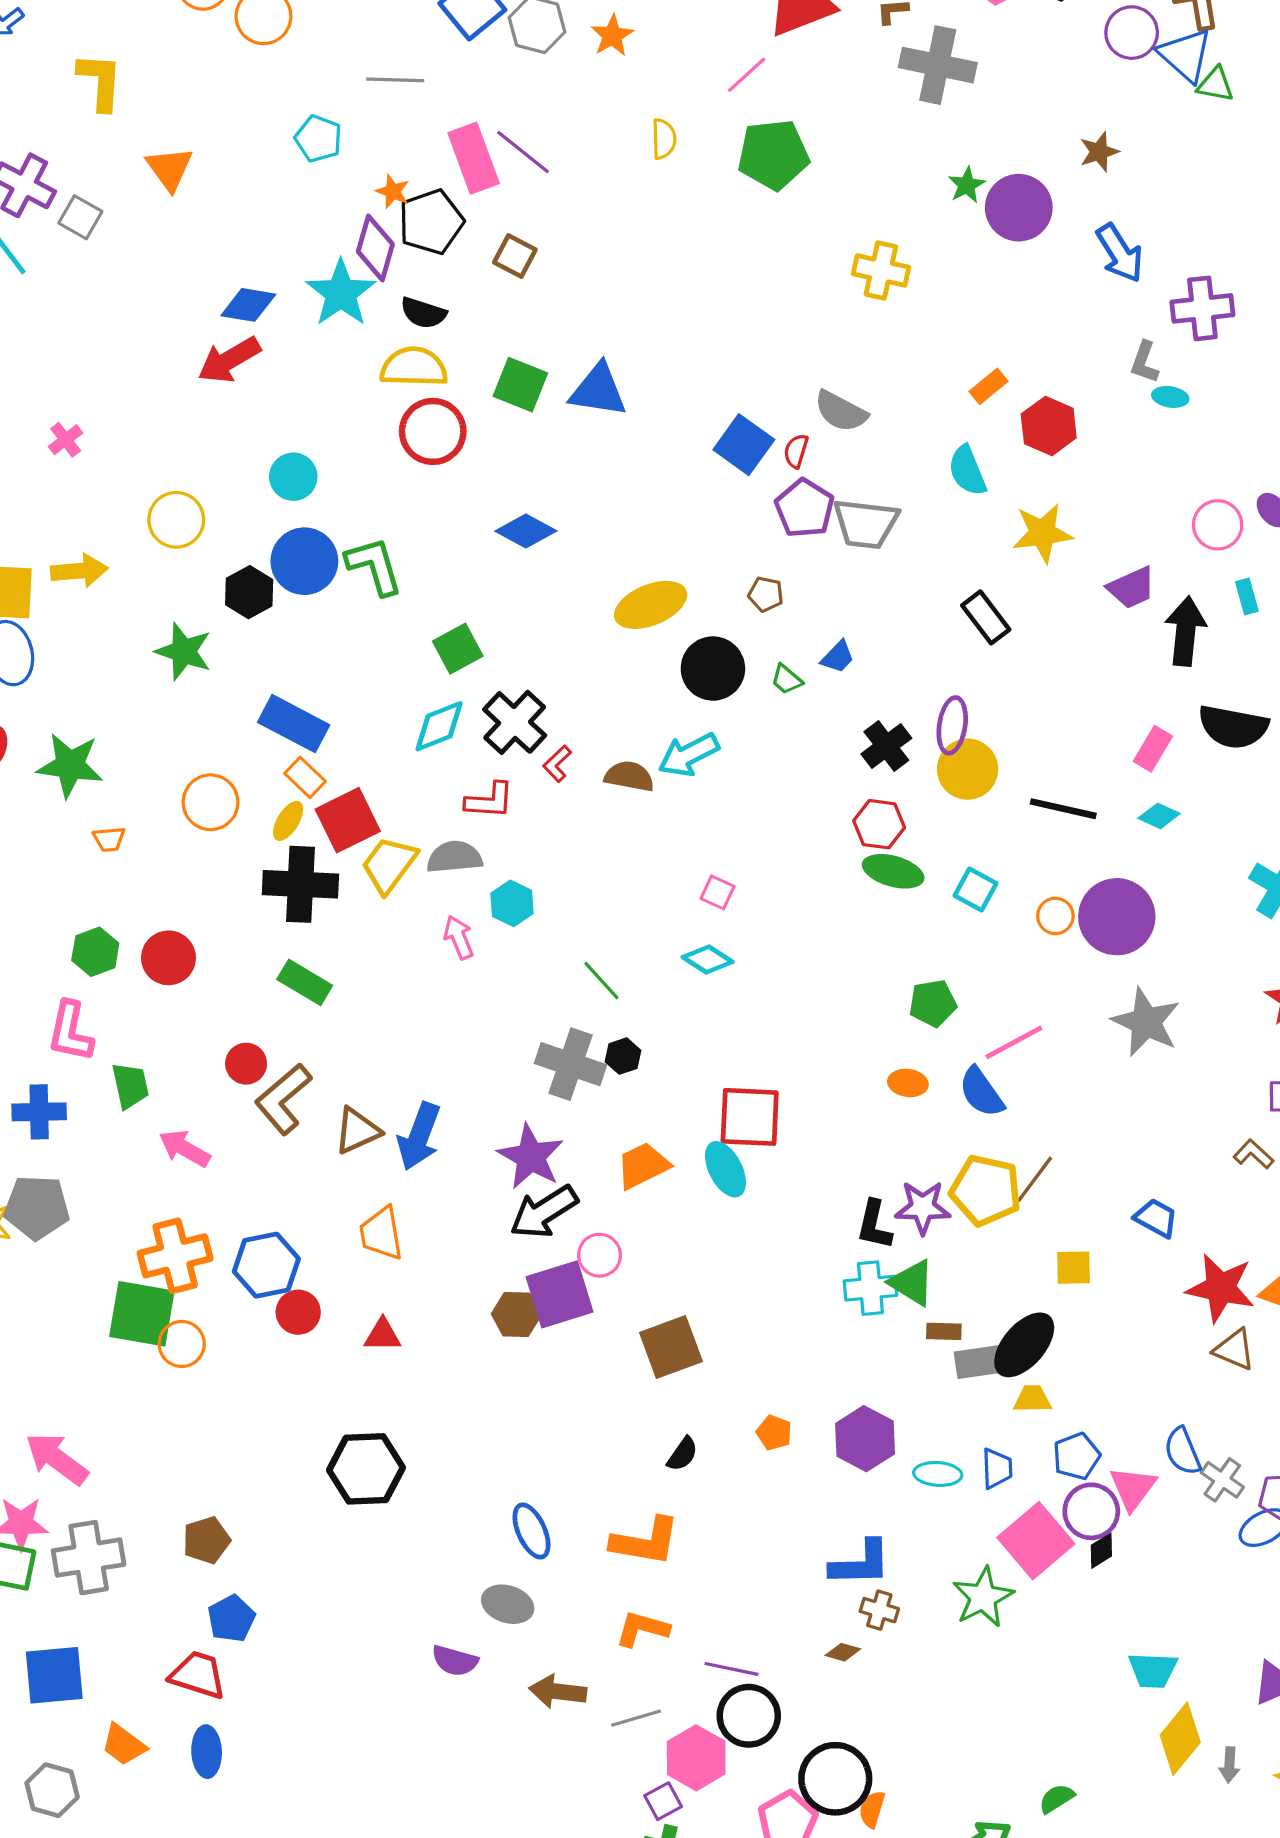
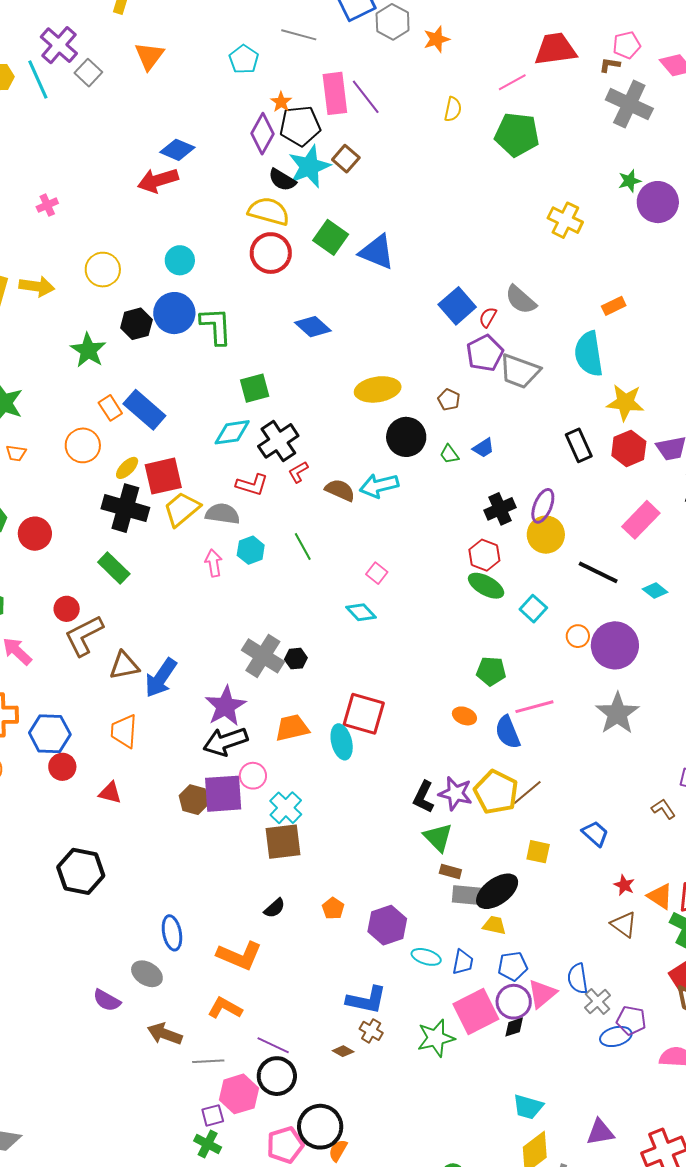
cyan star: (341, 293) -> (309, 167), moved
red hexagon: (1049, 426) -> (629, 448), moved
cyan semicircle: (967, 471) -> (589, 354), size x1.4
pink rectangle: (1153, 749) -> (641, 520), moved, size x1.4
orange rectangle: (305, 777) -> (110, 408), moved
green line: (601, 981) -> (303, 546), moved
cyan cross: (870, 1288) -> (286, 808), moved, turned 36
red star: (1221, 1288) -> (624, 885), size x0.5

